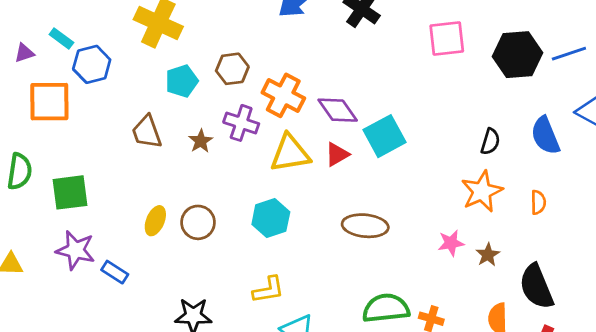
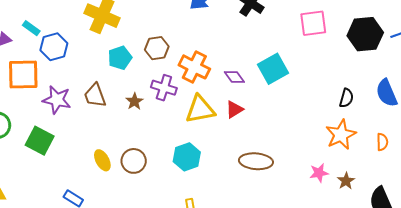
purple diamond: (338, 110) -> (234, 77), size x0.7
cyan square: (384, 136) -> (273, 69), moved
green square: (70, 192) -> (40, 141), turned 36
yellow ellipse: (155, 221) -> (102, 160), turned -50
purple star: (75, 250) -> (57, 100), moved

